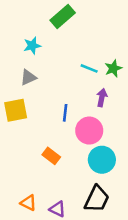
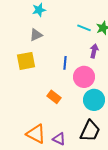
orange triangle: (28, 203) -> (36, 134), size x1.5

